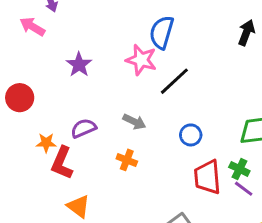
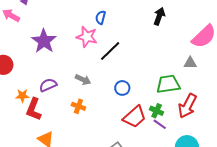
blue semicircle: (162, 32) -> (101, 17), size x0.6
purple star: (79, 65) -> (44, 41), size x1.4
red trapezoid: (207, 177) -> (135, 117), turned -125

